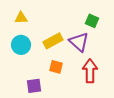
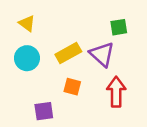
yellow triangle: (21, 18) -> (27, 23), turned 40
green square: (92, 21) -> (119, 27), turned -32

